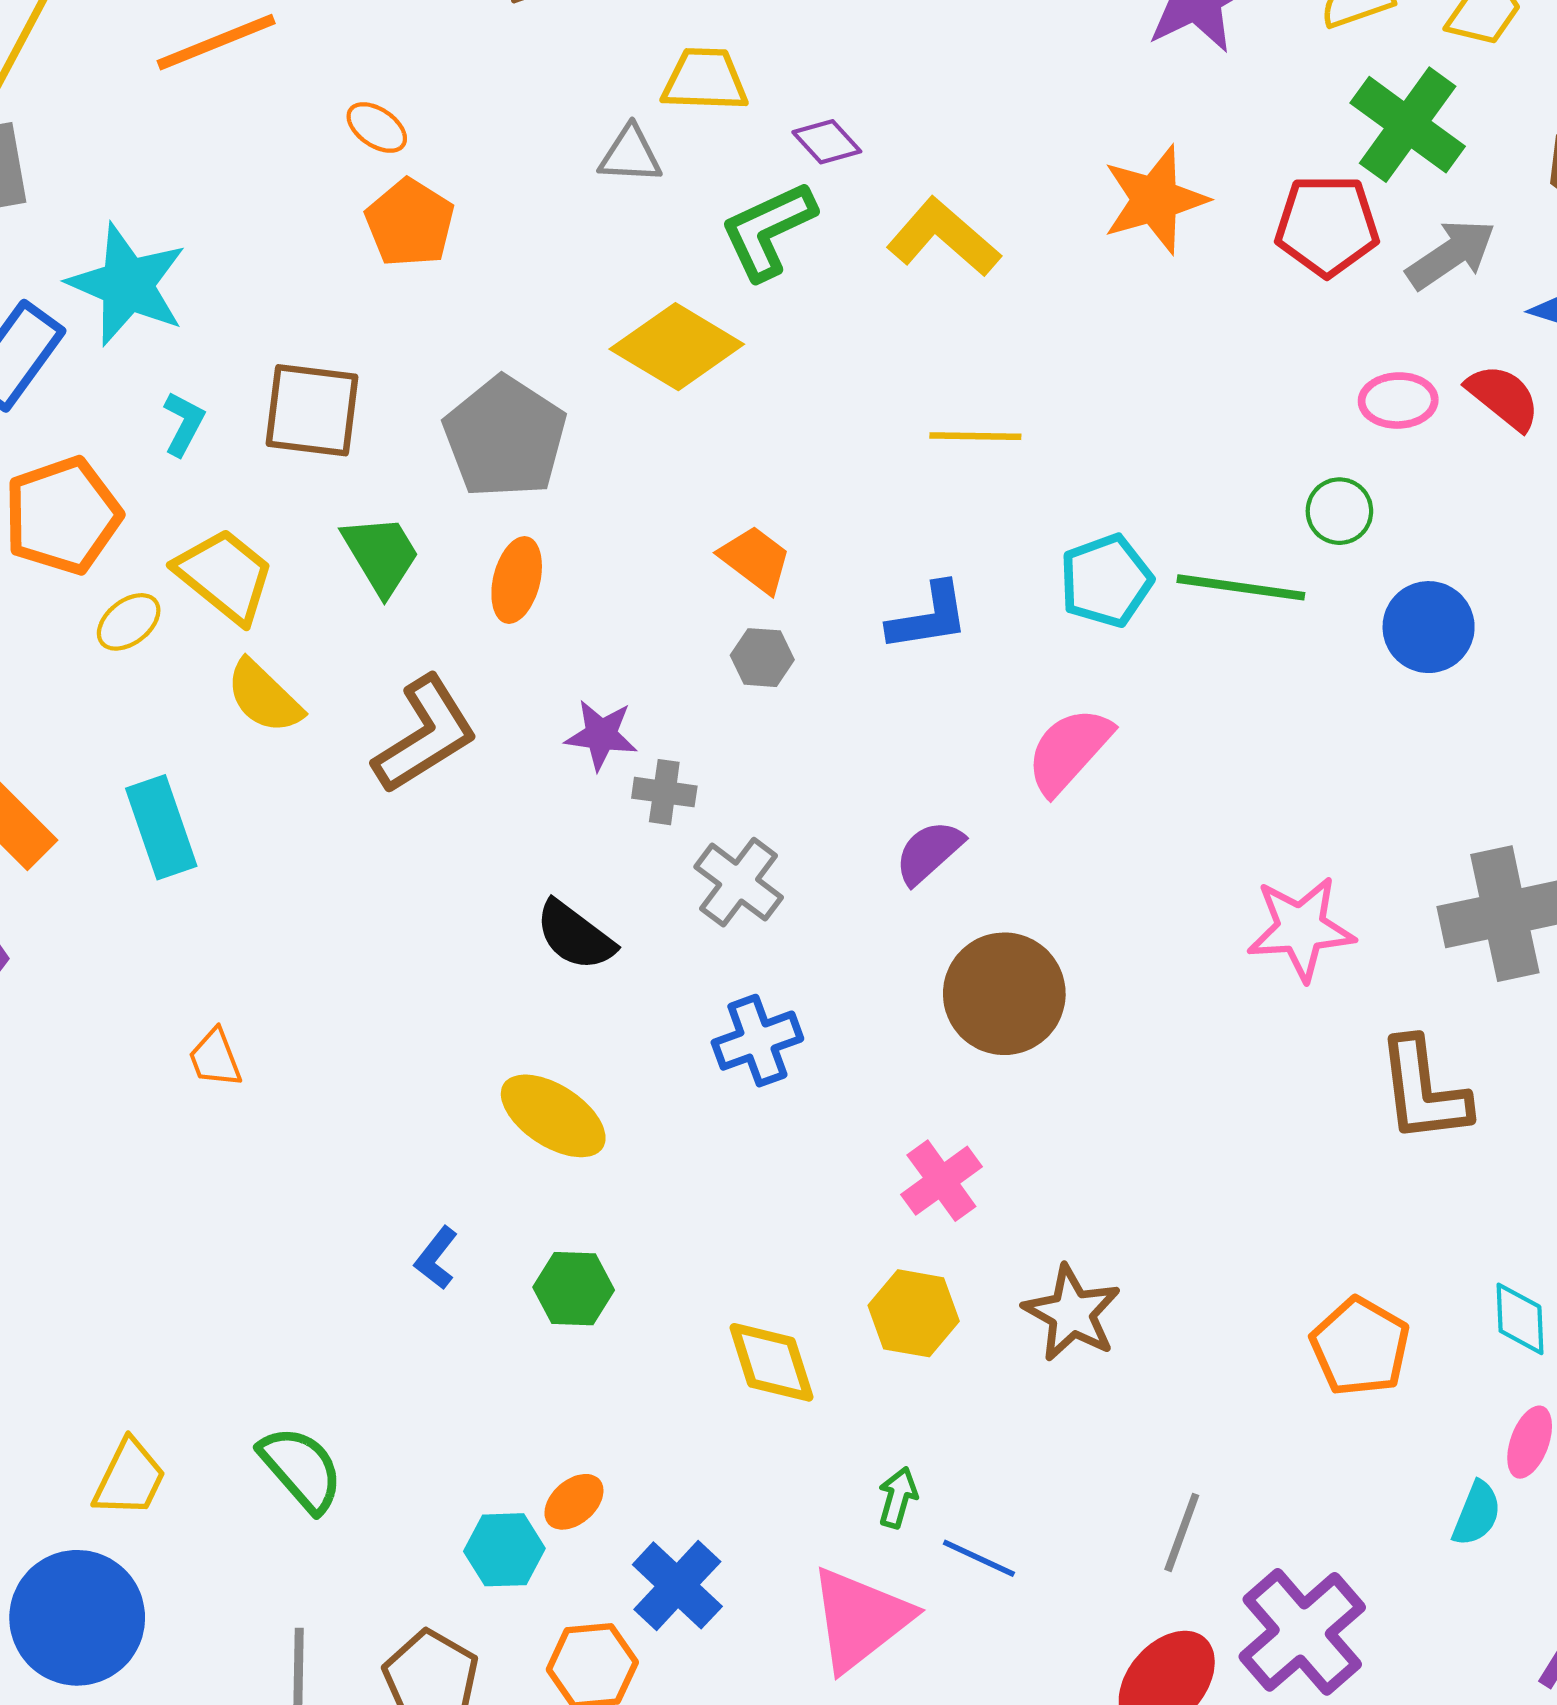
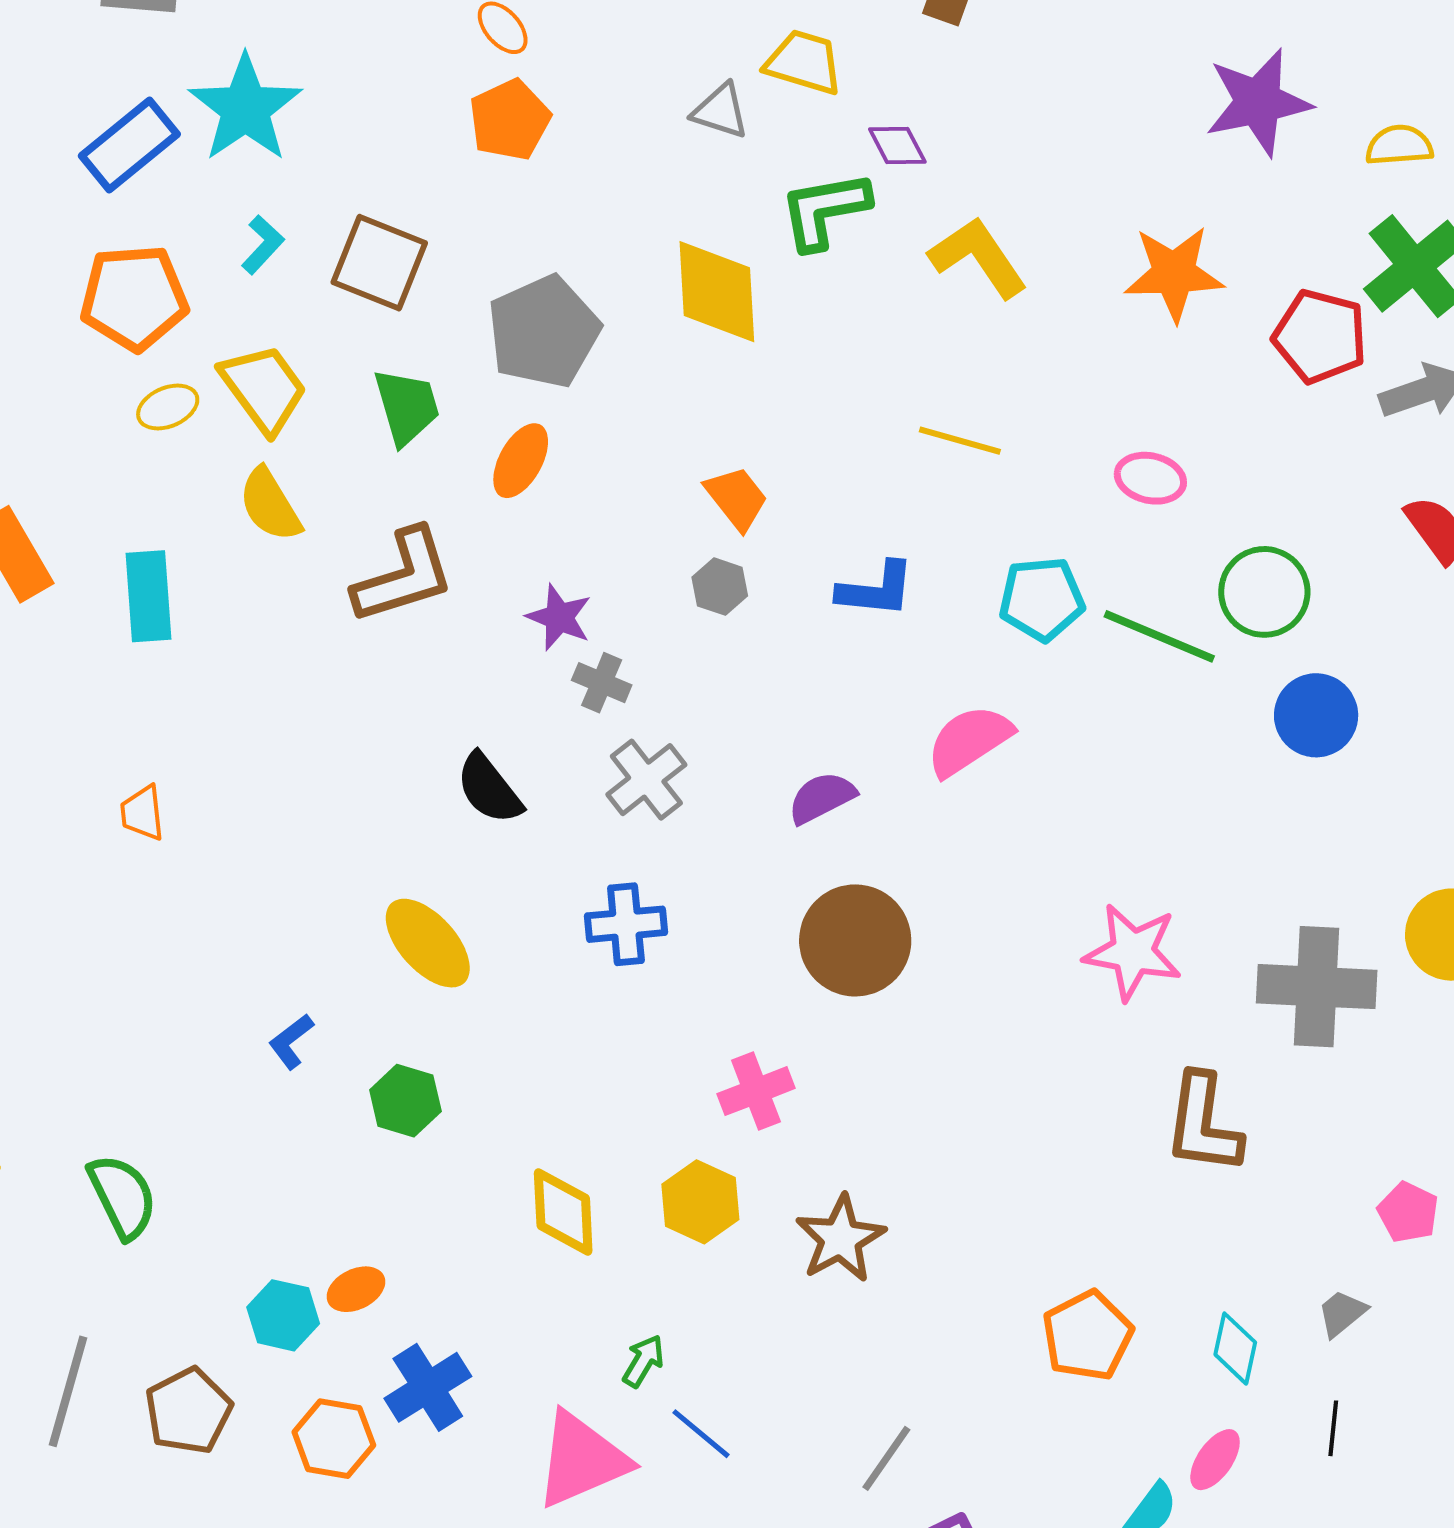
yellow diamond: (677, 347) -> (717, 292), turned 41
pink ellipse: (1398, 401) -> (1150, 478), moved
green circle: (1339, 511) -> (1264, 592), size x1.5

